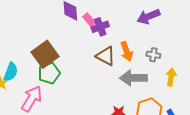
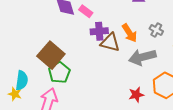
purple cross: (100, 27) -> (99, 31), moved, turned 30
gray cross: (153, 55) -> (156, 30), turned 32

